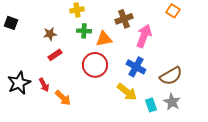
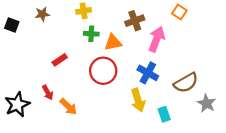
orange square: (173, 11) -> (179, 12), moved
brown star: (50, 34) -> (42, 14), moved
black star: (19, 83) -> (17, 104), moved
yellow arrow: (127, 92) -> (138, 100), turned 35
gray star: (172, 102) -> (207, 103), moved

